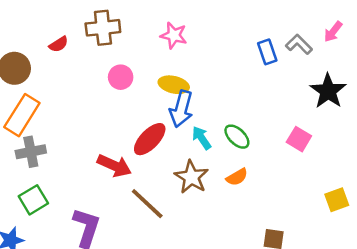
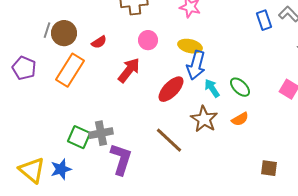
red semicircle: (59, 44) -> (99, 42), moved
gray cross: (31, 152) -> (101, 133), moved
red arrow: (114, 166) -> (129, 70), moved, turned -76
green square: (33, 200) -> (79, 137), turned -35

